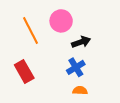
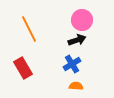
pink circle: (61, 21) -> (82, 20), moved

